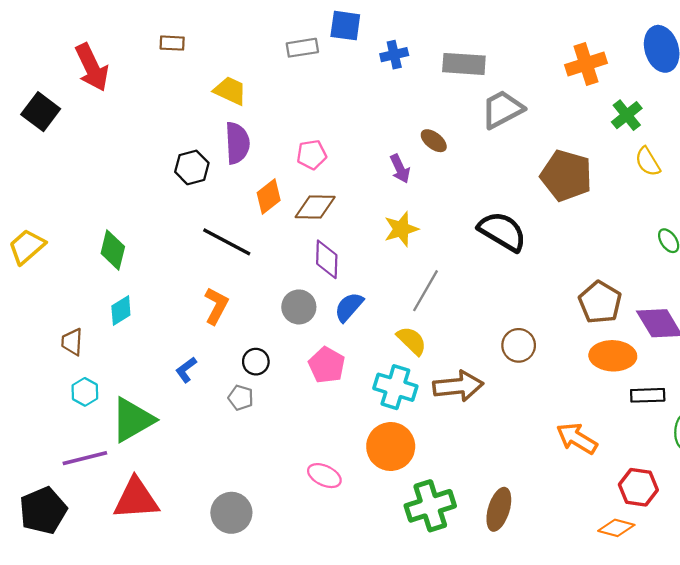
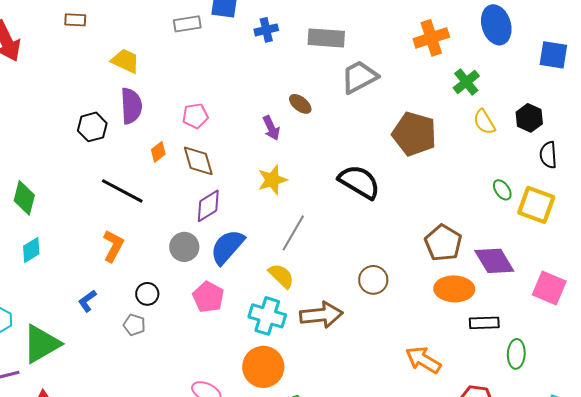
orange diamond: (269, 197) -> (158, 152), size x0.7
brown diamond: (315, 207) -> (198, 161), turned 72
purple diamond: (327, 259) -> (208, 206), turned 56
blue semicircle: (349, 307) -> (227, 247), size x1.4

